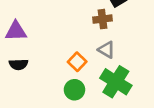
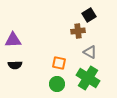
gray triangle: (106, 50) -> (90, 52), moved
orange square: (77, 62) -> (59, 63), turned -32

